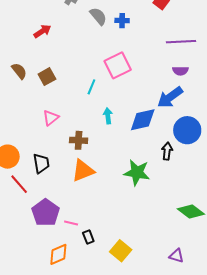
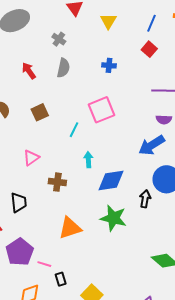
gray semicircle: (98, 16) -> (63, 68), moved, turned 48
red arrow: (42, 31) -> (29, 71), turned -96
brown square: (47, 77) -> (40, 112), moved
blue diamond: (143, 120) -> (111, 181), moved
orange triangle: (83, 171) -> (70, 228), moved

